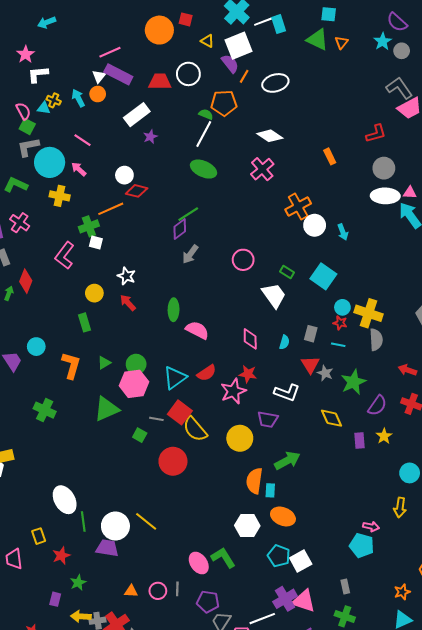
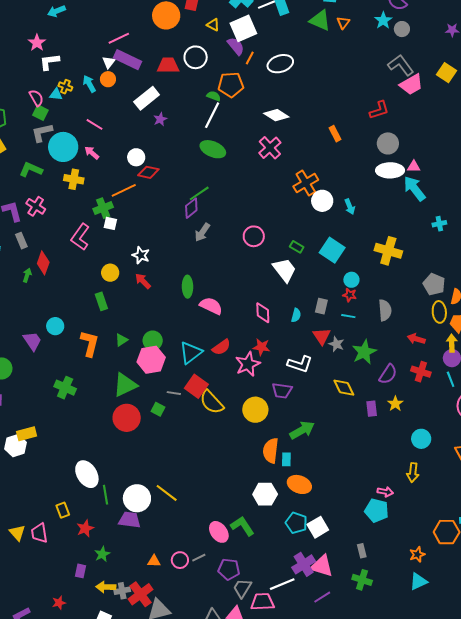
yellow cross: (369, 313) -> (388, 251), moved
red circle: (173, 461) -> (127, 418), moved
gray line: (177, 589) -> (199, 558), turned 64

